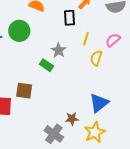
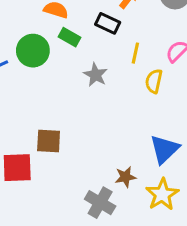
black rectangle: (70, 18) -> (108, 23), turned -56
green rectangle: (46, 65) -> (69, 37), moved

